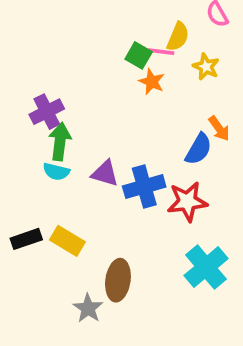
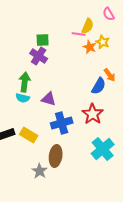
green square: (139, 55) -> (43, 40), moved, turned -32
orange star: (152, 82) -> (90, 47), moved
purple cross: (47, 112) -> (39, 56), moved, turned -30
blue cross: (144, 187) -> (62, 123), moved
red star: (187, 202) -> (93, 114), turned -30

